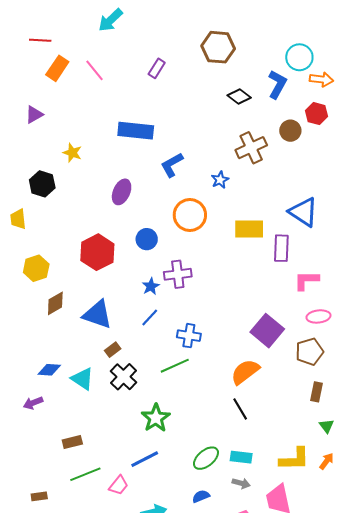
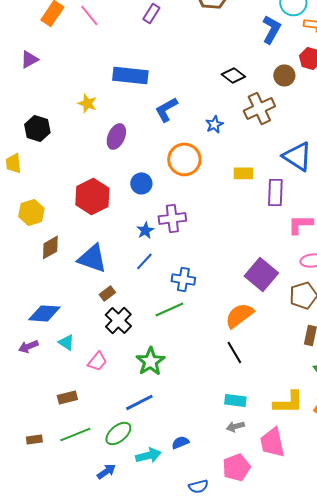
black diamond: (239, 96) -> (233, 75), moved
brown cross: (251, 148) -> (259, 108), moved
yellow star: (72, 153) -> (87, 103), moved
yellow rectangle: (249, 229) -> (243, 173), size x0.7
blue diamond: (49, 370) -> (44, 313), size x1.4
cyan triangle: (82, 379) -> (66, 342), moved, size x0.7
brown rectangle: (72, 442) -> (67, 397), moved
green ellipse: (206, 458) -> (118, 433), moved
green line: (85, 474) -> (75, 434), moved
gray arrow: (241, 483) -> (235, 426), turned 150
pink trapezoid: (119, 485) -> (97, 361), moved
blue semicircle: (201, 496) -> (180, 442), moved

